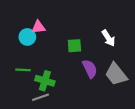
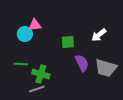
white arrow: (108, 38) -> (99, 35), turned 84
gray trapezoid: (116, 74) -> (106, 68), turned -35

